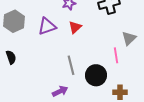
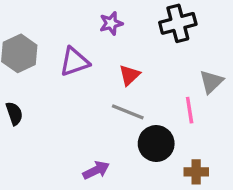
red triangle: (75, 27) -> (129, 75), moved
gray line: (71, 65) -> (128, 112), moved, turned -54

